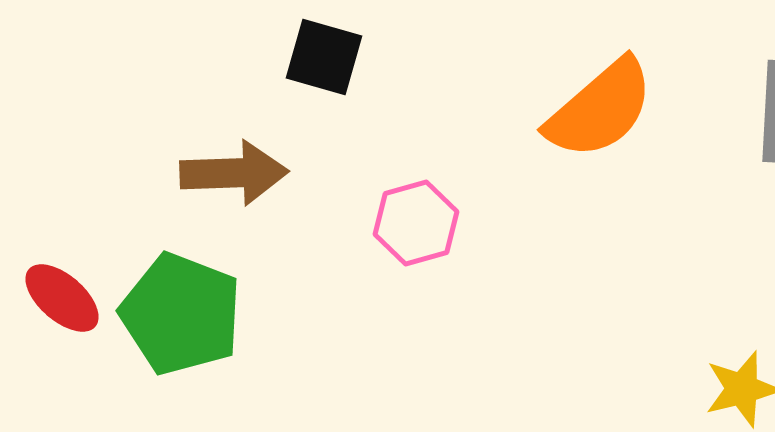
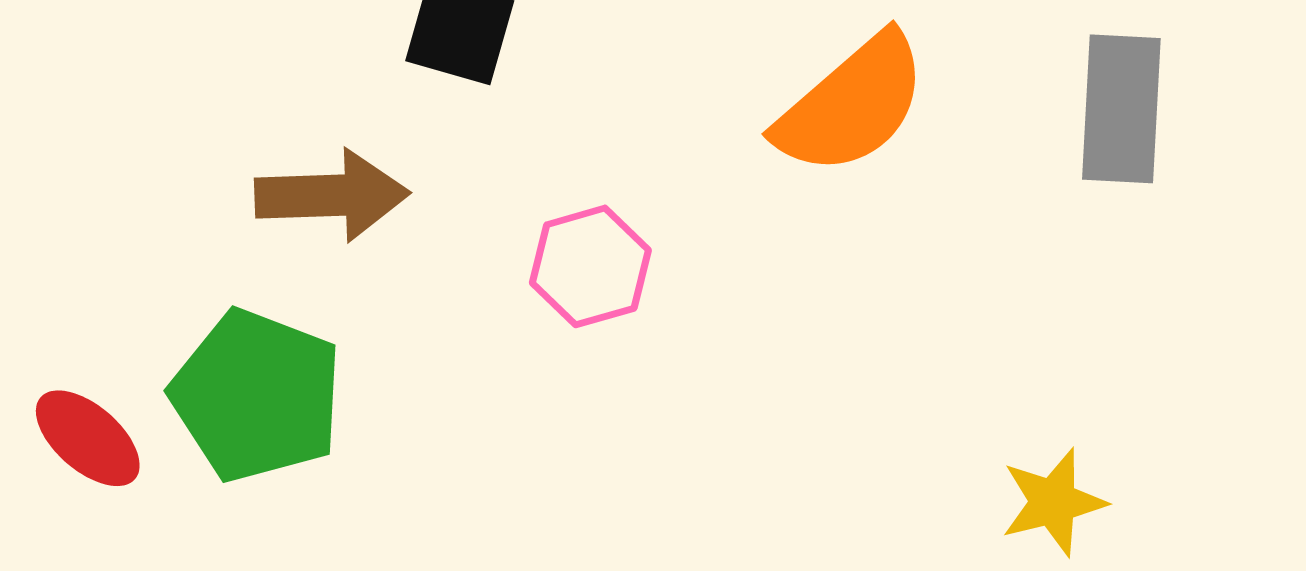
red ellipse: (62, 298) -> (88, 438), moved

